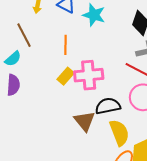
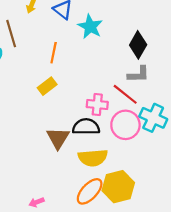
pink cross: (89, 75) -> (97, 105), moved, size x0.7
yellow semicircle: (119, 133) -> (93, 158), turned 96

